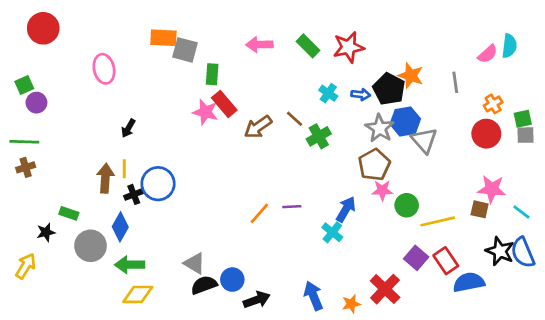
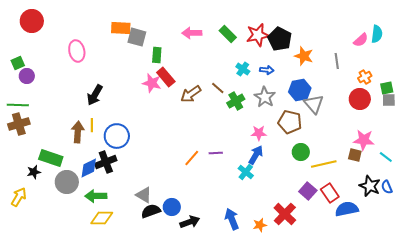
black pentagon: (389, 89) -> (280, 39), moved
black arrow: (128, 128) -> (95, 95), size x1.5
gray star: (380, 128) -> (265, 97), moved
brown pentagon: (374, 165) -> (290, 122), moved, turned -30
brown cross: (26, 167) -> (19, 124), size x1.5
pink star: (382, 190) -> (259, 133), moved
black cross: (134, 194) -> (106, 162), moved, size x1.5
green rectangle: (69, 213) -> (51, 158), size x1.6
blue diamond: (120, 227) -> (89, 168), turned 35
blue semicircle: (523, 253) -> (387, 187), size x0.6

